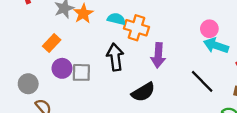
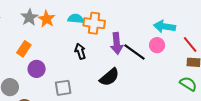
pink circle: (209, 29) -> (157, 45), moved
black arrow: (115, 57) -> (80, 51), size x0.7
gray square: (81, 72) -> (63, 88), moved
black line: (202, 81) -> (134, 52), moved

